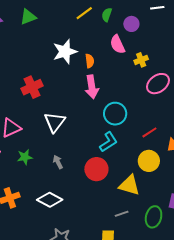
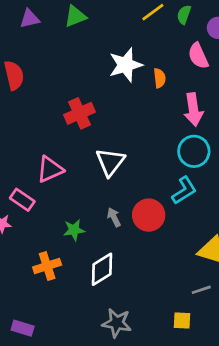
pink arrow: (92, 87) -> (193, 110), moved
green star: (25, 157) -> (74, 230), moved
red circle: (96, 169) -> (149, 215), moved
white diamond: (50, 200) -> (102, 269), turned -60

